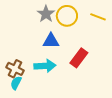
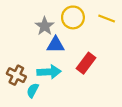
gray star: (46, 14) -> (45, 26), moved
cyan semicircle: (16, 83) -> (33, 90), moved

